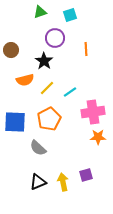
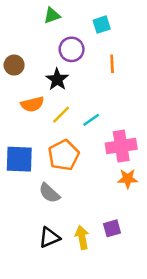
cyan square: (70, 15) -> (102, 25), moved

